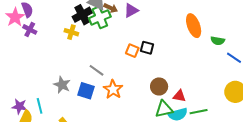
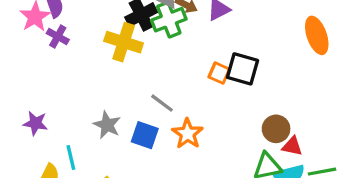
yellow cross: (71, 32) -> (124, 42), size x1.6
black square: (147, 48) -> (242, 69), size x1.5
brown circle: (159, 86) -> (276, 129), moved
purple star: (19, 106) -> (35, 123), moved

